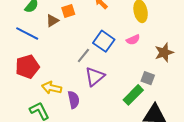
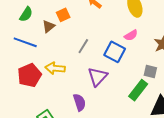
blue square: (104, 41) -> (115, 52), moved
gray line: (83, 55) -> (83, 46), moved
yellow arrow: (52, 88) -> (55, 68), moved

